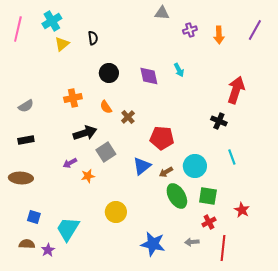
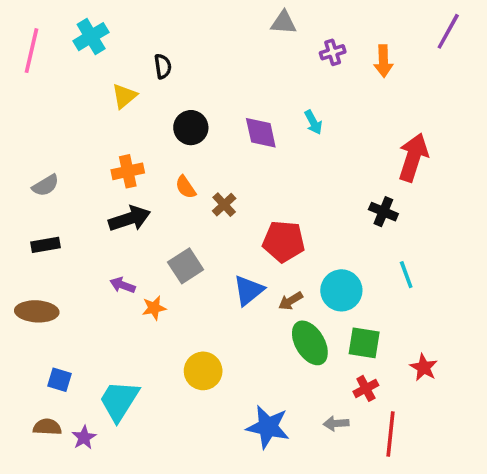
purple line: (255, 30) -> (448, 31), moved
yellow triangle: (62, 44) -> (124, 96), moved
black arrow: (85, 133) -> (130, 219), moved
purple arrow: (70, 163) -> (123, 285), turned 48

